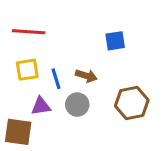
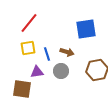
red line: (29, 32) -> (29, 23), turned -55
blue square: (115, 41) -> (86, 29), size x1.5

